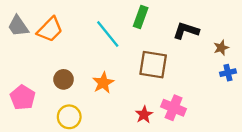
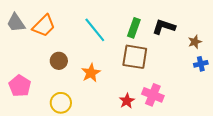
green rectangle: (141, 17) -> (134, 28), moved
brown circle: (64, 79) -> (59, 61), moved

